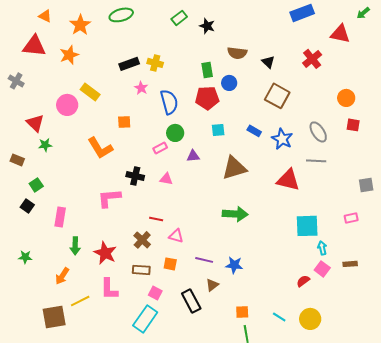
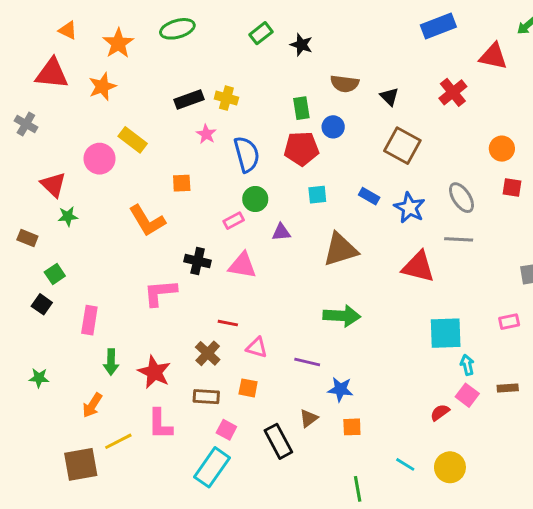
pink triangle: (166, 179) -> (242, 265), size x1.5
purple line: (204, 260) -> (307, 362), moved
orange square: (242, 312) -> (352, 427), moved

